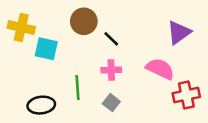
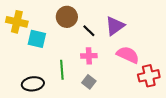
purple triangle: (179, 33) -> (115, 26), moved

